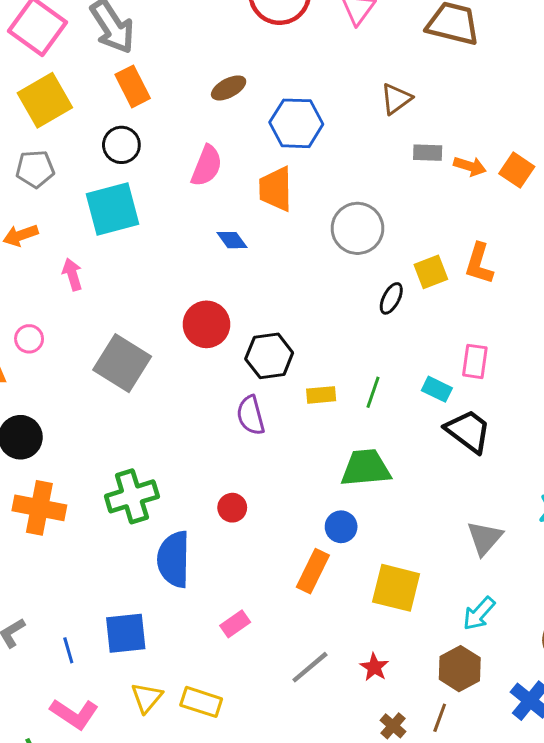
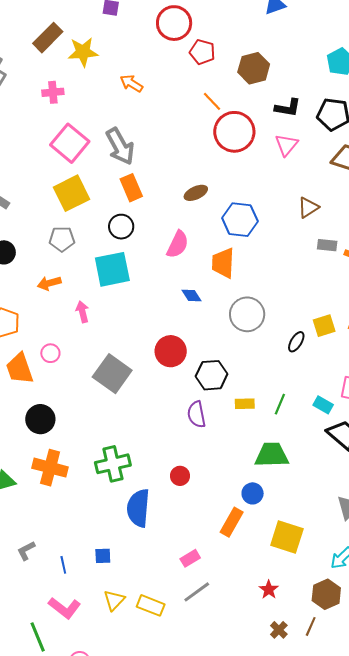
gray circle: (357, 228) -> (247, 314), moved
pink rectangle: (235, 624) -> (190, 558), moved
blue square: (126, 633) -> (103, 556), size x0.6
gray line: (310, 667) -> (197, 592), moved

